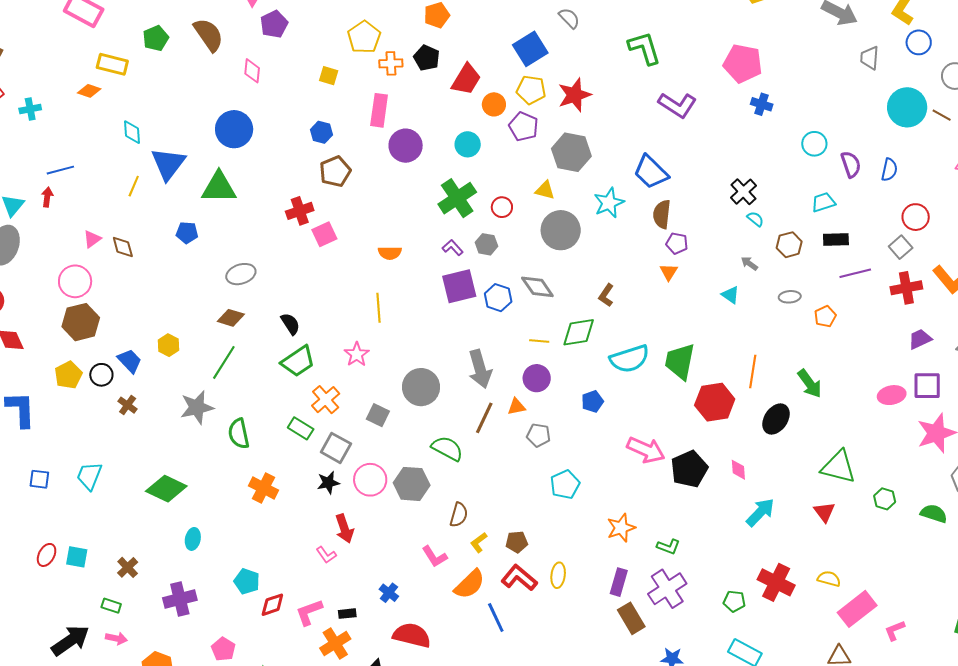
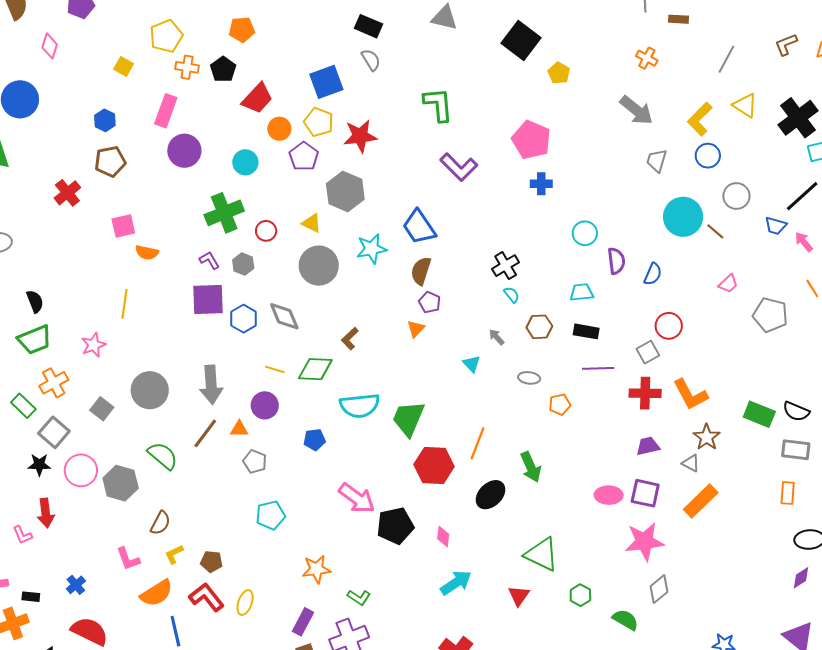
blue cross: (762, 104) -> (541, 184), turned -30
red cross: (300, 211) -> (67, 193), turned -32
pink square: (324, 234) -> (123, 226), moved

